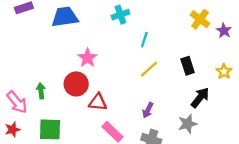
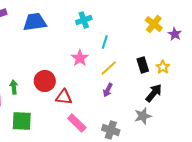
pink star: (88, 58) -> (80, 58), moved
yellow star: (224, 71) -> (163, 67), moved
purple arrow: (148, 110) -> (108, 90), moved

